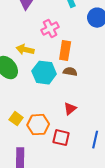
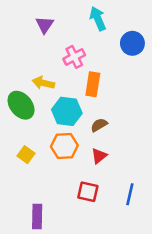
brown semicircle: (70, 72) -> (99, 125), moved, turned -40
yellow square: (16, 119) -> (26, 155), moved
orange hexagon: (38, 125) -> (64, 146), moved

